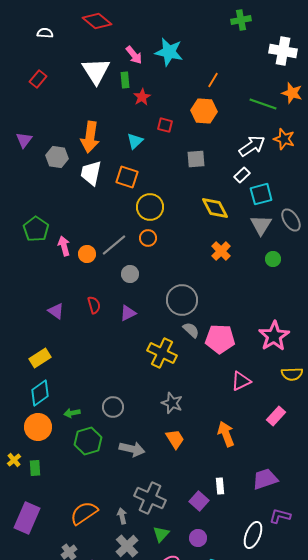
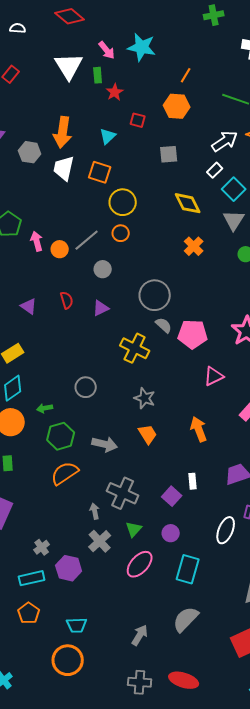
cyan square: (261, 194) -> (234, 189), turned -30
gray circle: (113, 407) -> (86, 387), moved
orange semicircle: (84, 513) -> (65, 473), moved

